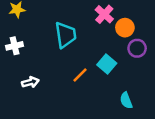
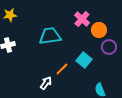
cyan trapezoid: (65, 35) -> (50, 36), turned -90
white arrow: (30, 82) -> (46, 83), moved, turned -40

